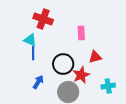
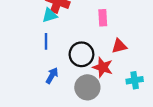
cyan triangle: (30, 40) -> (50, 15), moved, turned -40
red star: (81, 75) -> (103, 67), turned -30

